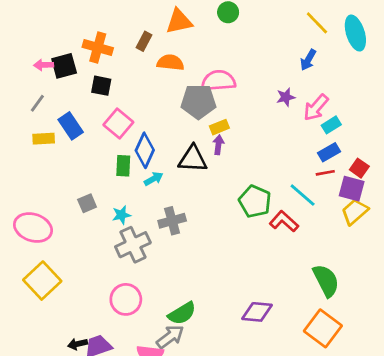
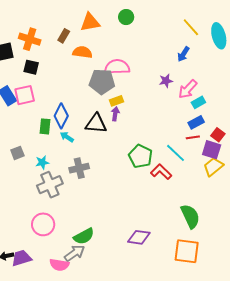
pink square: (118, 124) -> (25, 95), moved, turned 35
cyan arrow: (154, 179) -> (67, 137), turned -120
orange square: (323, 328) -> (187, 251), turned -32

